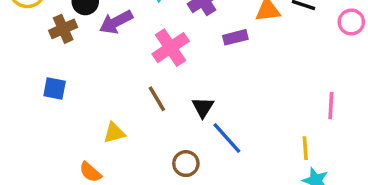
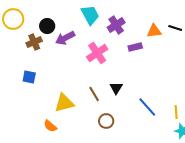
brown line: (157, 99) -> (94, 94), moved
yellow triangle: (114, 133) -> (64, 103), size x1.5
blue line: (227, 138) -> (147, 107), moved

